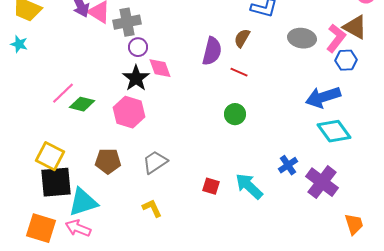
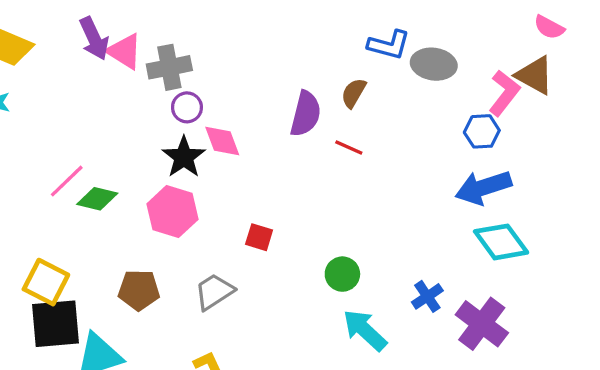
gray ellipse: (302, 38) -> (434, 64), moved
blue hexagon: (346, 60) -> (482, 131), moved
green circle: (235, 114) -> (342, 274), moved
red square: (211, 186) -> (259, 237), moved

